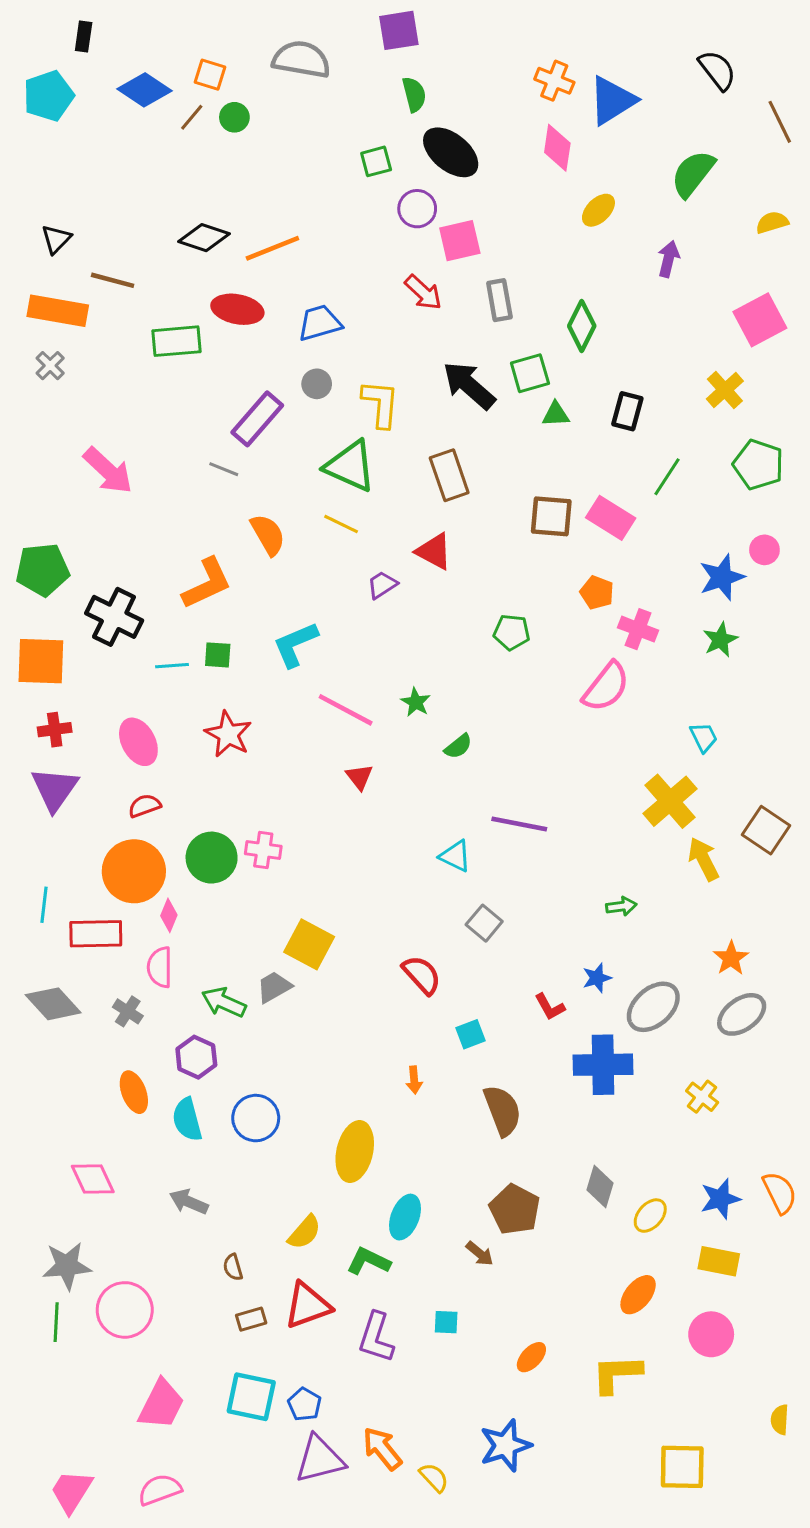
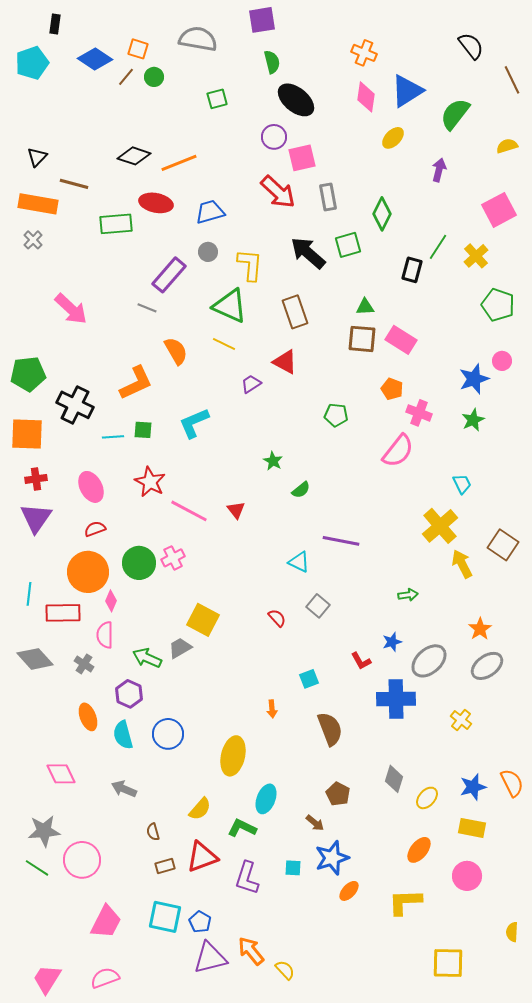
blue triangle: (612, 101) -> (407, 91), moved
green square: (376, 161) -> (217, 99), moved
red arrow: (423, 292) -> (278, 192), size x1.4
green triangle: (556, 414) -> (365, 307), moved
green line: (667, 477) -> (438, 247), moved
pink line: (346, 710) -> (189, 511), moved
pink cross: (263, 850) -> (173, 558), turned -35
red semicircle: (422, 975) -> (277, 618), moved, size x0.7
brown pentagon: (515, 1209) -> (338, 794), size x0.7
green line: (56, 1322) -> (37, 868), turned -60
blue star: (506, 1446) -> (332, 858), moved

